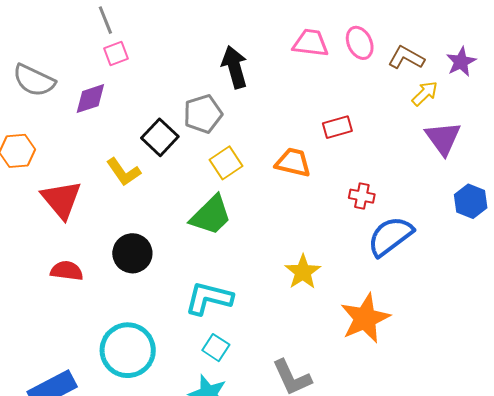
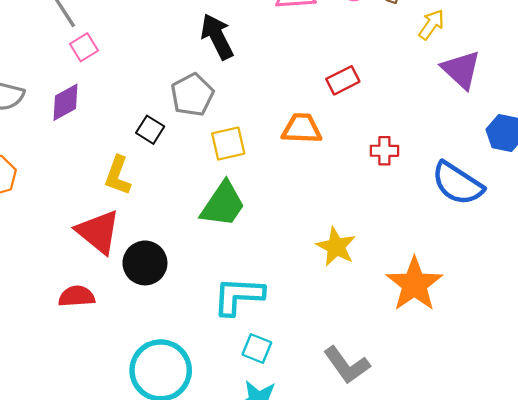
black square: (160, 137) -> (150, 130), size x0.7
yellow square: (226, 163) -> (228, 144), turned 32
yellow L-shape: (124, 172) -> (118, 176), turned 66
red triangle: (61, 200) -> (98, 232), moved
blue semicircle: (390, 236) -> (457, 183), moved, turned -99

